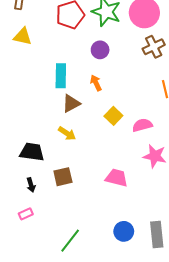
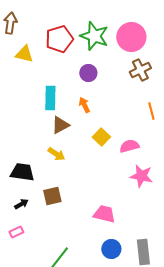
yellow triangle: (23, 36) -> (24, 54), moved
pink trapezoid: (117, 178) -> (104, 214), moved
black arrow: (31, 185) -> (21, 204), turned -104

